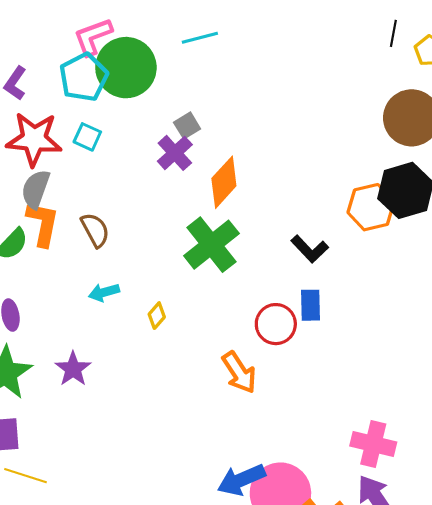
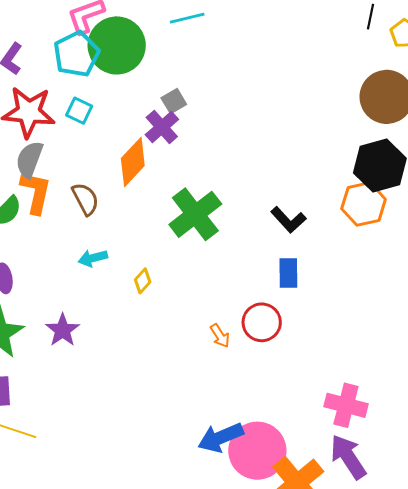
orange diamond: (224, 182) -> (133, 162), moved
orange hexagon: (371, 207) -> (364, 204), moved
red circle: (276, 324) -> (262, 322), moved
orange arrow: (239, 372) -> (220, 336), size x0.6

